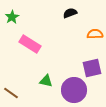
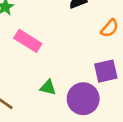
orange semicircle: (95, 34) -> (110, 28), turned 133

